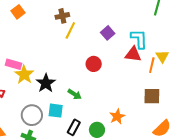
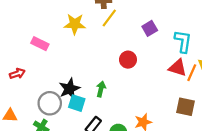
red triangle: (133, 54) -> (178, 68), moved
yellow star: (24, 75) -> (75, 24), moved, turned 30
black star: (46, 83) -> (69, 89), moved
green arrow: (75, 94) -> (101, 89), turned -120

